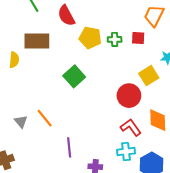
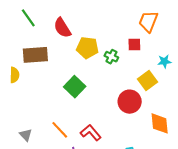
green cross: (115, 39) -> (111, 57), moved, turned 32
orange line: (45, 118) -> (60, 130), moved
red L-shape: (131, 127) -> (91, 133), moved

